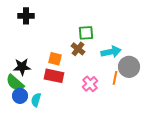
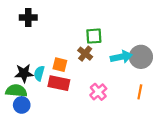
gray circle: (129, 67) -> (141, 57), moved
orange line: (115, 78) -> (140, 92), moved
green semicircle: (15, 83) -> (16, 91), turned 144
cyan semicircle: (36, 100) -> (39, 73), moved

